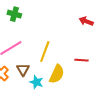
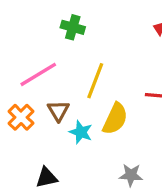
green cross: (14, 14) -> (73, 27), moved

